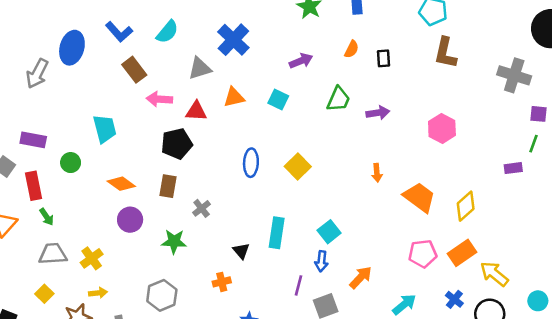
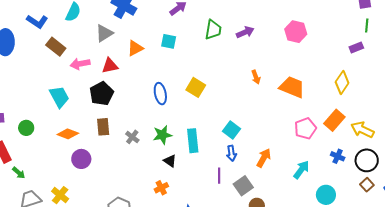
cyan trapezoid: (105, 129) -> (59, 97), moved
yellow diamond: (466, 206) -> (342, 82), moved
green star: (174, 241) -> (162, 135), moved

